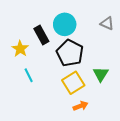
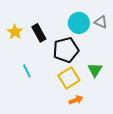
cyan circle: (65, 24) -> (79, 23), moved
yellow star: (20, 49) -> (15, 32), moved
black pentagon: (70, 53) -> (66, 50), turned 30

